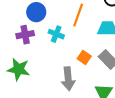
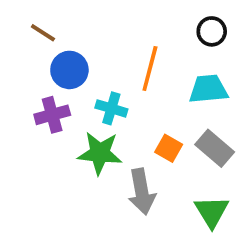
green star: (19, 69) -> (100, 153), moved

